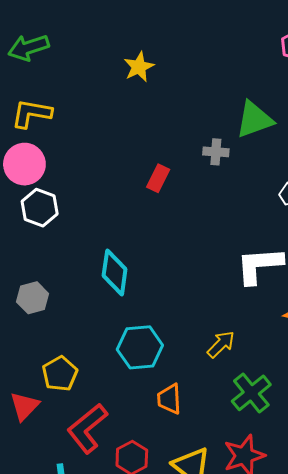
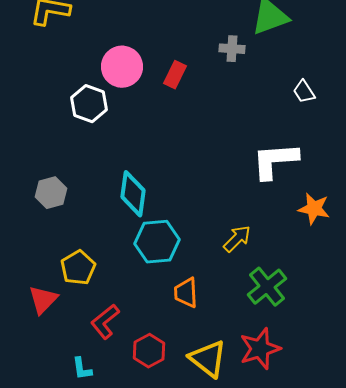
pink circle: (24, 164) -> (122, 67), moved
white hexagon: (40, 208) -> (89, 104), moved
cyan diamond: (115, 272) -> (133, 194), moved
red L-shape: (87, 428) -> (105, 322), size x0.7

